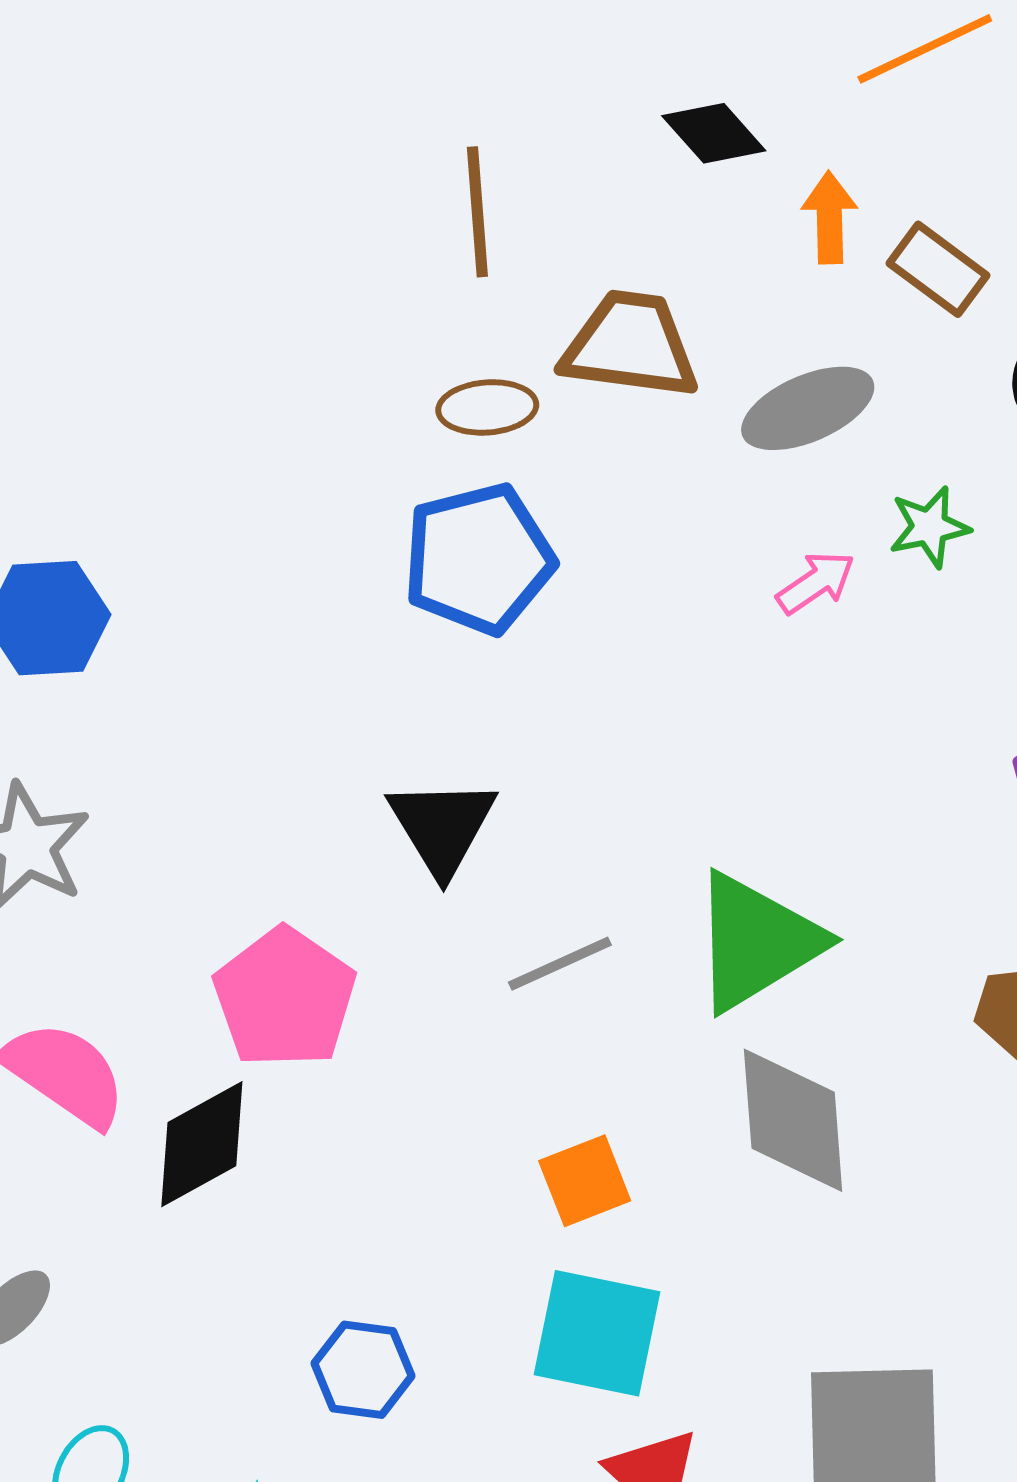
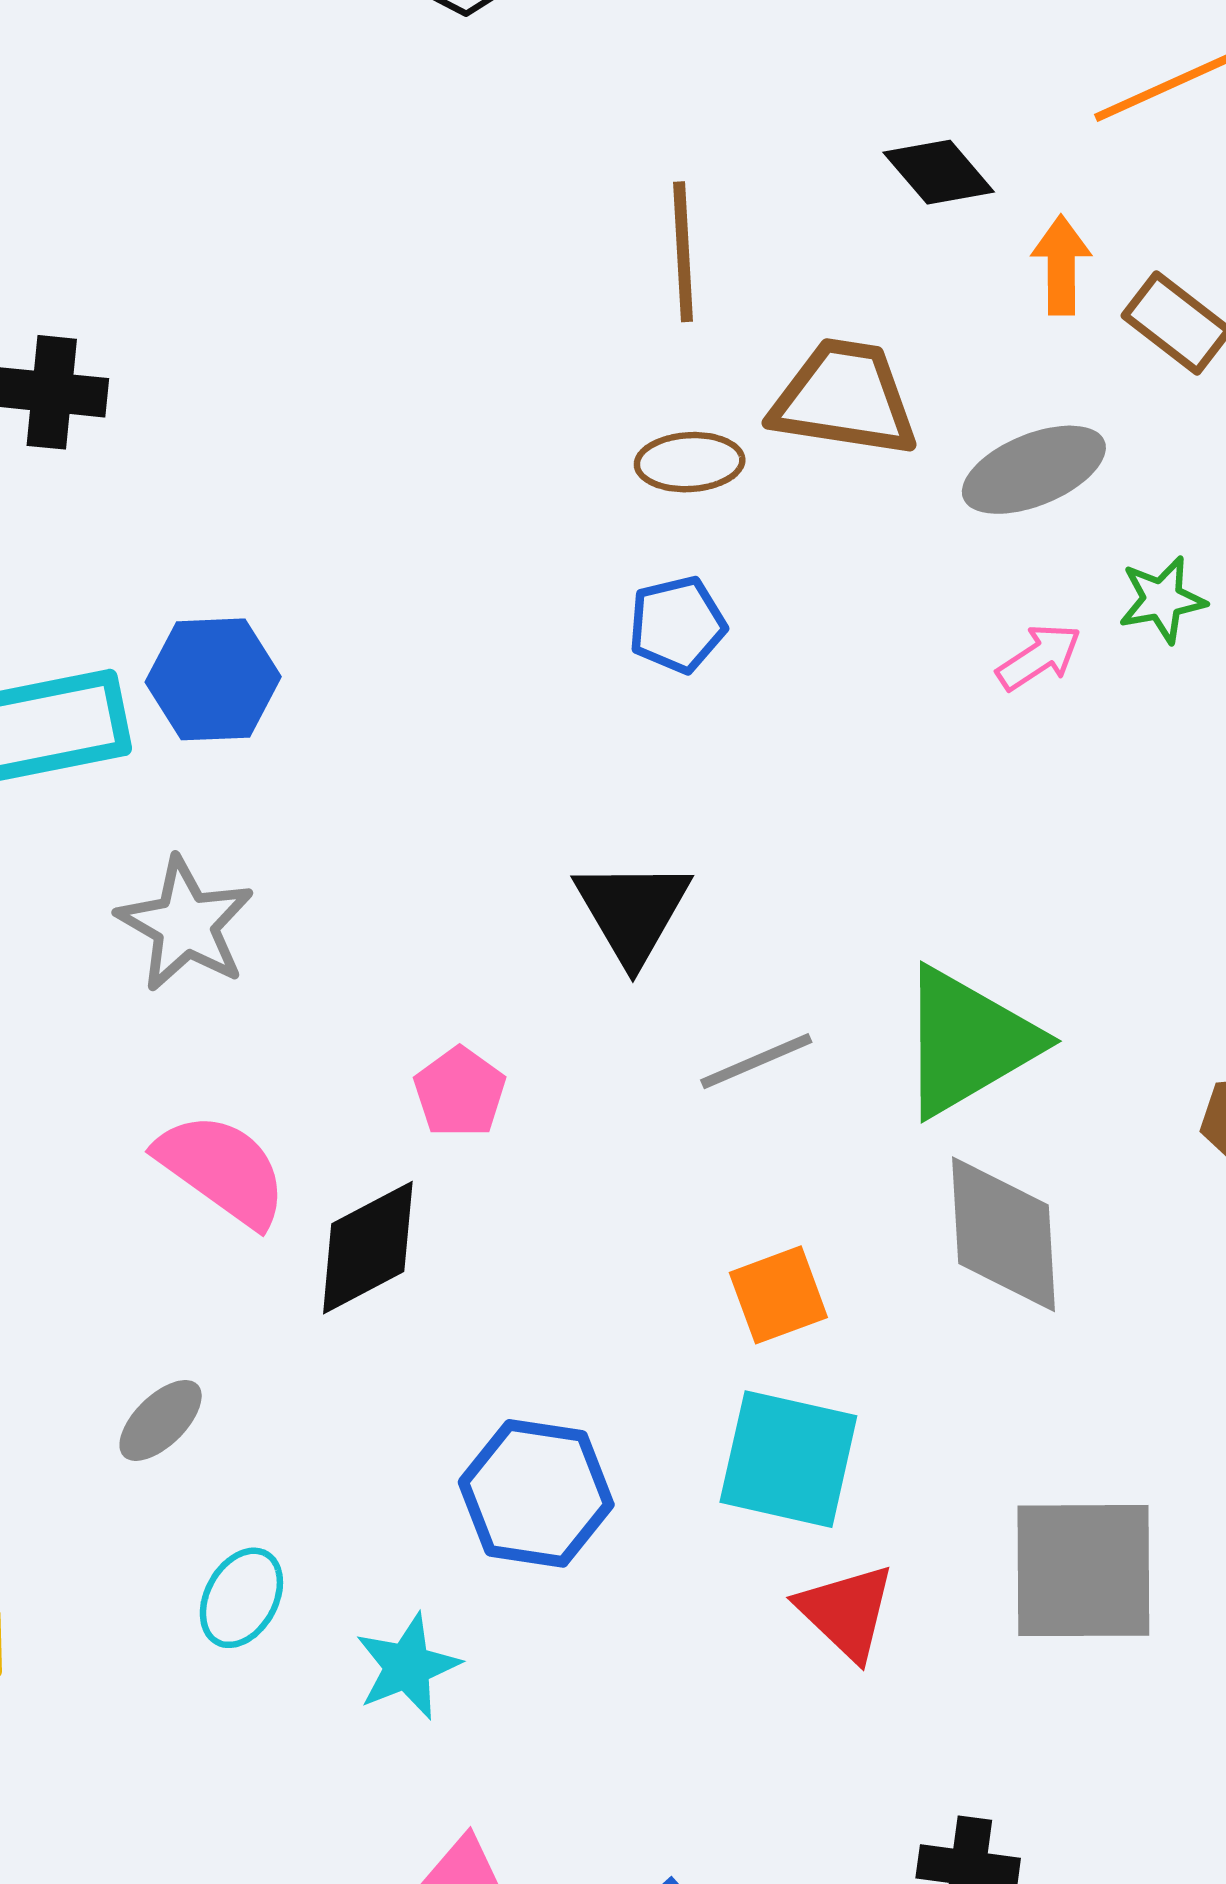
blue pentagon: (478, 559) -> (677, 625), size x0.6
pink pentagon: (285, 998) -> (460, 1092), size x0.6
blue hexagon: (363, 1370) -> (536, 1493), size x1.4

